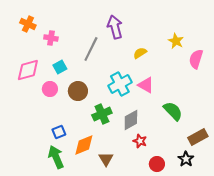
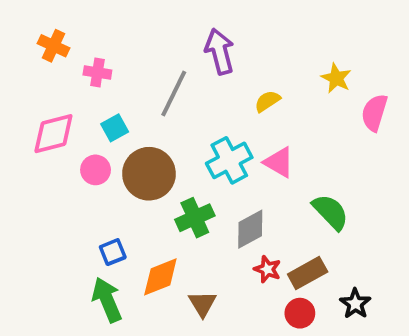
brown circle: (78, 91) -> (149, 174), size x1.4
brown rectangle: (198, 137) -> (308, 273), moved

